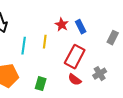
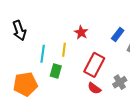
blue rectangle: (81, 27) -> (118, 34), moved, turned 64
green rectangle: (41, 84) -> (56, 71), moved

